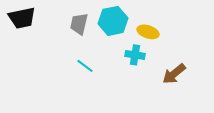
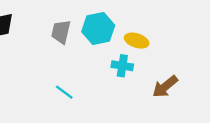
cyan line: (85, 66) -> (64, 92), moved

